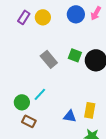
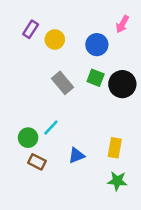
blue circle: (76, 14) -> (97, 45), moved
yellow circle: (43, 17) -> (55, 40), moved
blue triangle: (70, 116) -> (76, 155), moved, turned -32

